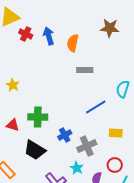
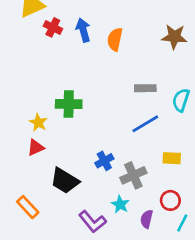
brown star: (110, 28) -> (174, 37), moved
gray rectangle: (85, 70) -> (145, 88), moved
yellow star: (13, 85) -> (38, 123), moved
green cross: (38, 117) -> (69, 104), moved
red triangle: (13, 125) -> (36, 148), turned -40

